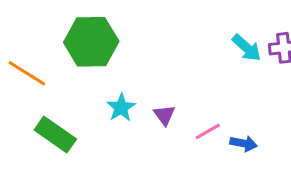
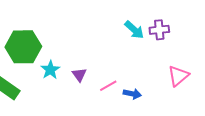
green hexagon: (91, 42) -> (23, 47), moved

